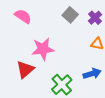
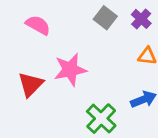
red triangle: (25, 69) -> (31, 84), moved

